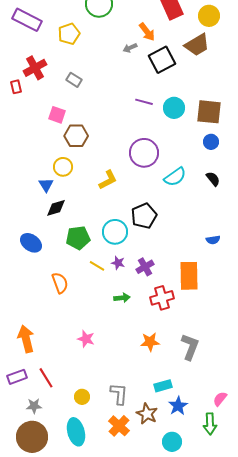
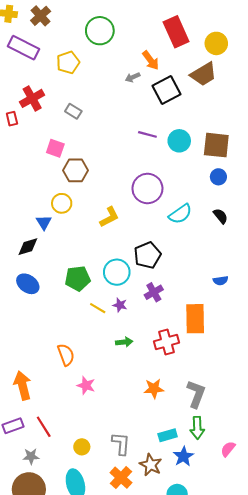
black diamond: (56, 208) -> (28, 247), moved
purple cross: (145, 267) -> (154, 292), moved
orange semicircle: (60, 283) -> (66, 355), moved
green arrow: (210, 424) -> (197, 428), moved

